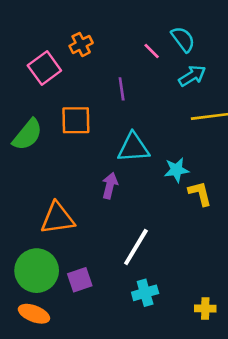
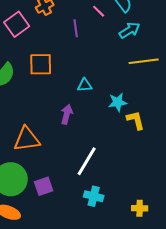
purple line: (122, 89) -> (76, 28), moved
cyan triangle: (133, 148) -> (85, 85), size x0.6
cyan cross: (145, 293) -> (94, 196), turned 30

